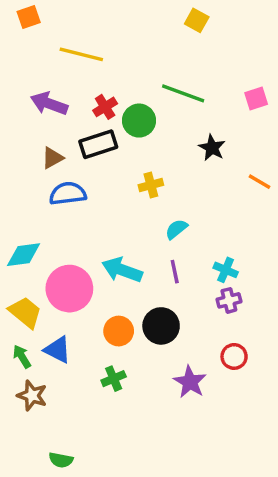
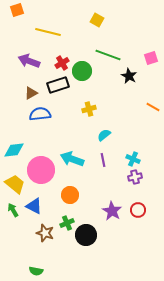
yellow square: (197, 20) -> (97, 20), moved
black star: (212, 148) -> (129, 76), moved
black circle: (161, 326) -> (86, 235), moved
purple star: (190, 382) -> (112, 211), moved
brown star: (32, 396) -> (45, 233), moved

